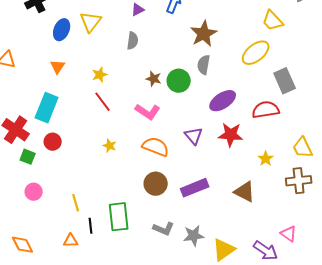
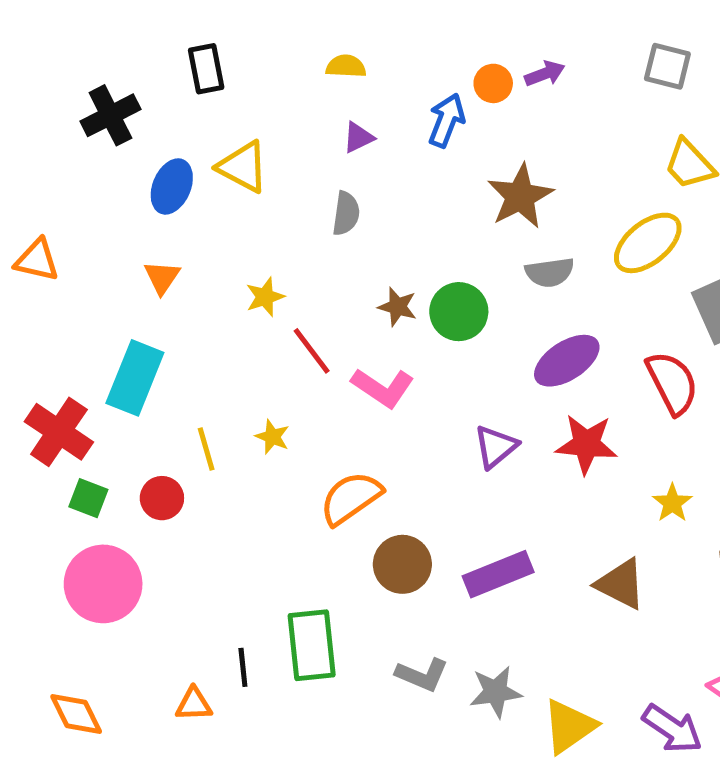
yellow triangle: (91, 22) -> (243, 167), turned -40
gray semicircle: (204, 65) -> (550, 272), moved, turned -108
red line: (103, 102) -> (312, 351), moved
red semicircle: (266, 110) -> (672, 383), turned 72
purple triangle: (194, 136) -> (496, 447), turned 30
red circle: (53, 142) -> (162, 498), moved
yellow star: (110, 146) -> (272, 437), moved
orange semicircle: (156, 147) -> (351, 498), moved, turned -56
pink circle: (34, 192) -> (103, 584), size x1.8
yellow line: (76, 203) -> (206, 449), moved

